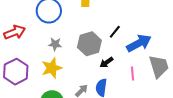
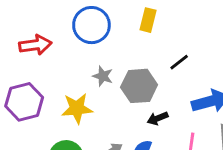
black line: (115, 32) -> (179, 62), moved
gray star: (55, 44) -> (103, 76), moved

